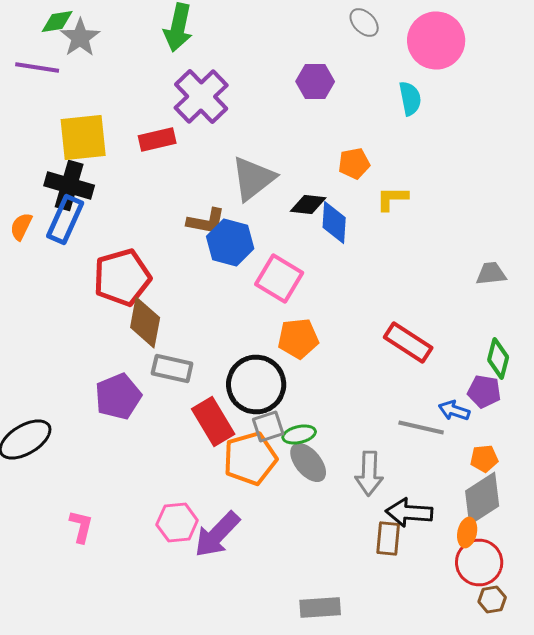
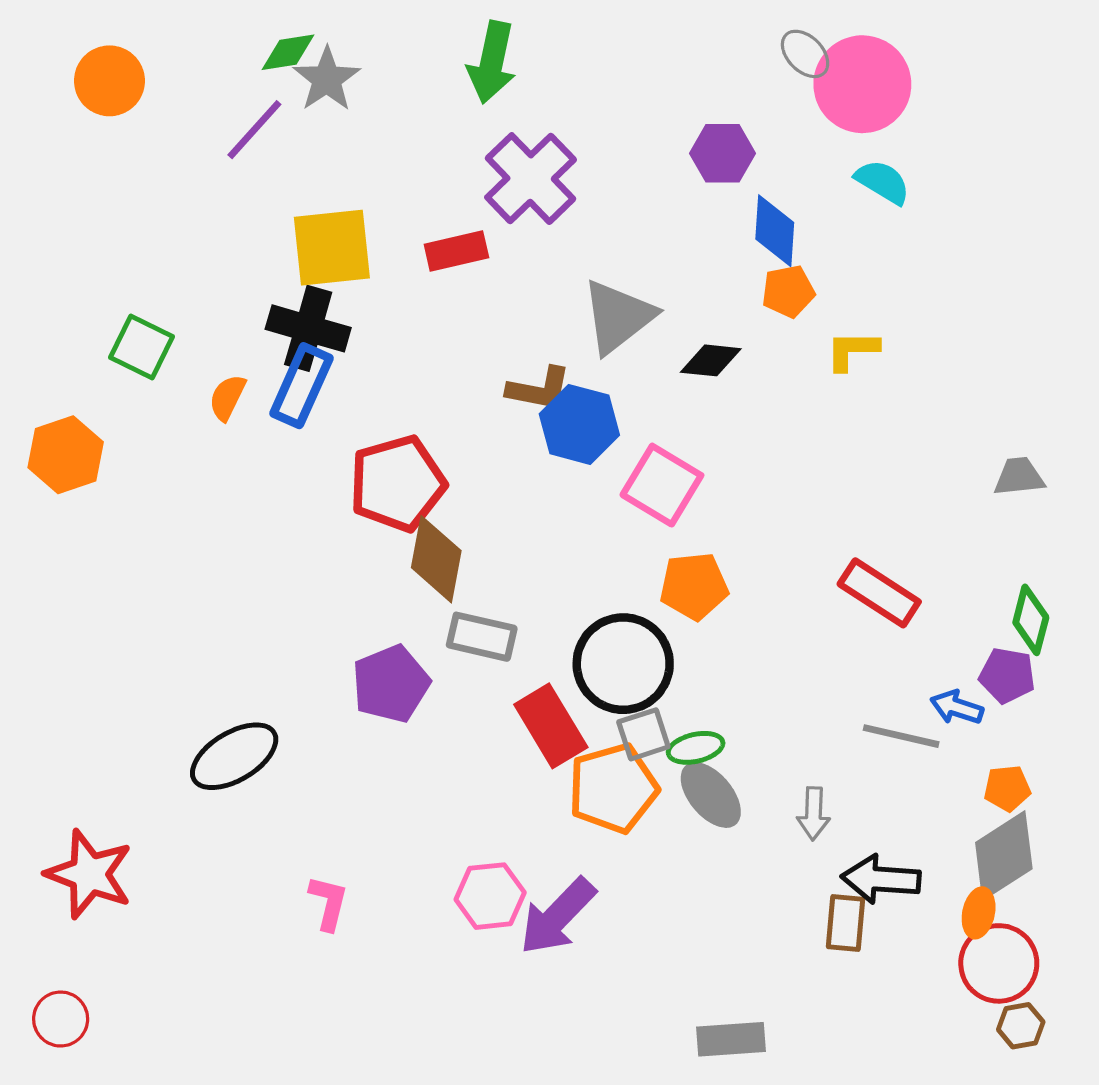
pink circle: (436, 40) -> (862, 84), moved
purple line: (37, 68) -> (254, 130), turned -57
cyan semicircle: (410, 98) -> (883, 182), turned -48
blue diamond: (334, 222) -> (775, 231), moved
gray arrow: (369, 474) -> (814, 814), size x0.7

